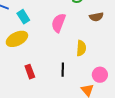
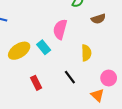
cyan rectangle: (23, 17) -> (44, 47), moved
black line: (63, 70) -> (70, 77), turned -32

